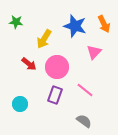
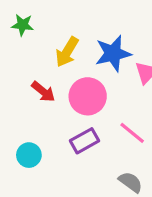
blue star: (75, 26) -> (113, 53), moved, turned -30
purple rectangle: (55, 95) -> (84, 141), turned 42

